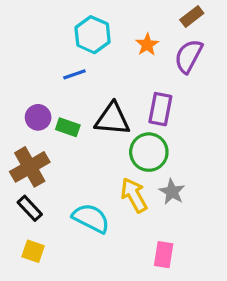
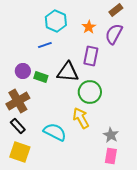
purple rectangle: (160, 109) -> (91, 56), moved
gray star: (172, 192) -> (111, 135), moved
yellow square: (33, 251) -> (20, 152), size x1.5
pink rectangle: (164, 255) -> (111, 156), moved

